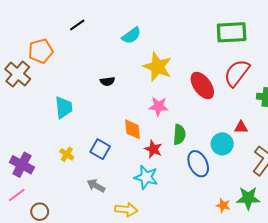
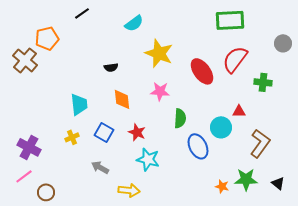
cyan trapezoid: (64, 107) -> (79, 104), moved
orange diamond: (132, 129) -> (122, 99), moved
red star: (153, 149) -> (137, 132), moved
yellow cross: (67, 154) -> (72, 137), turned 32

